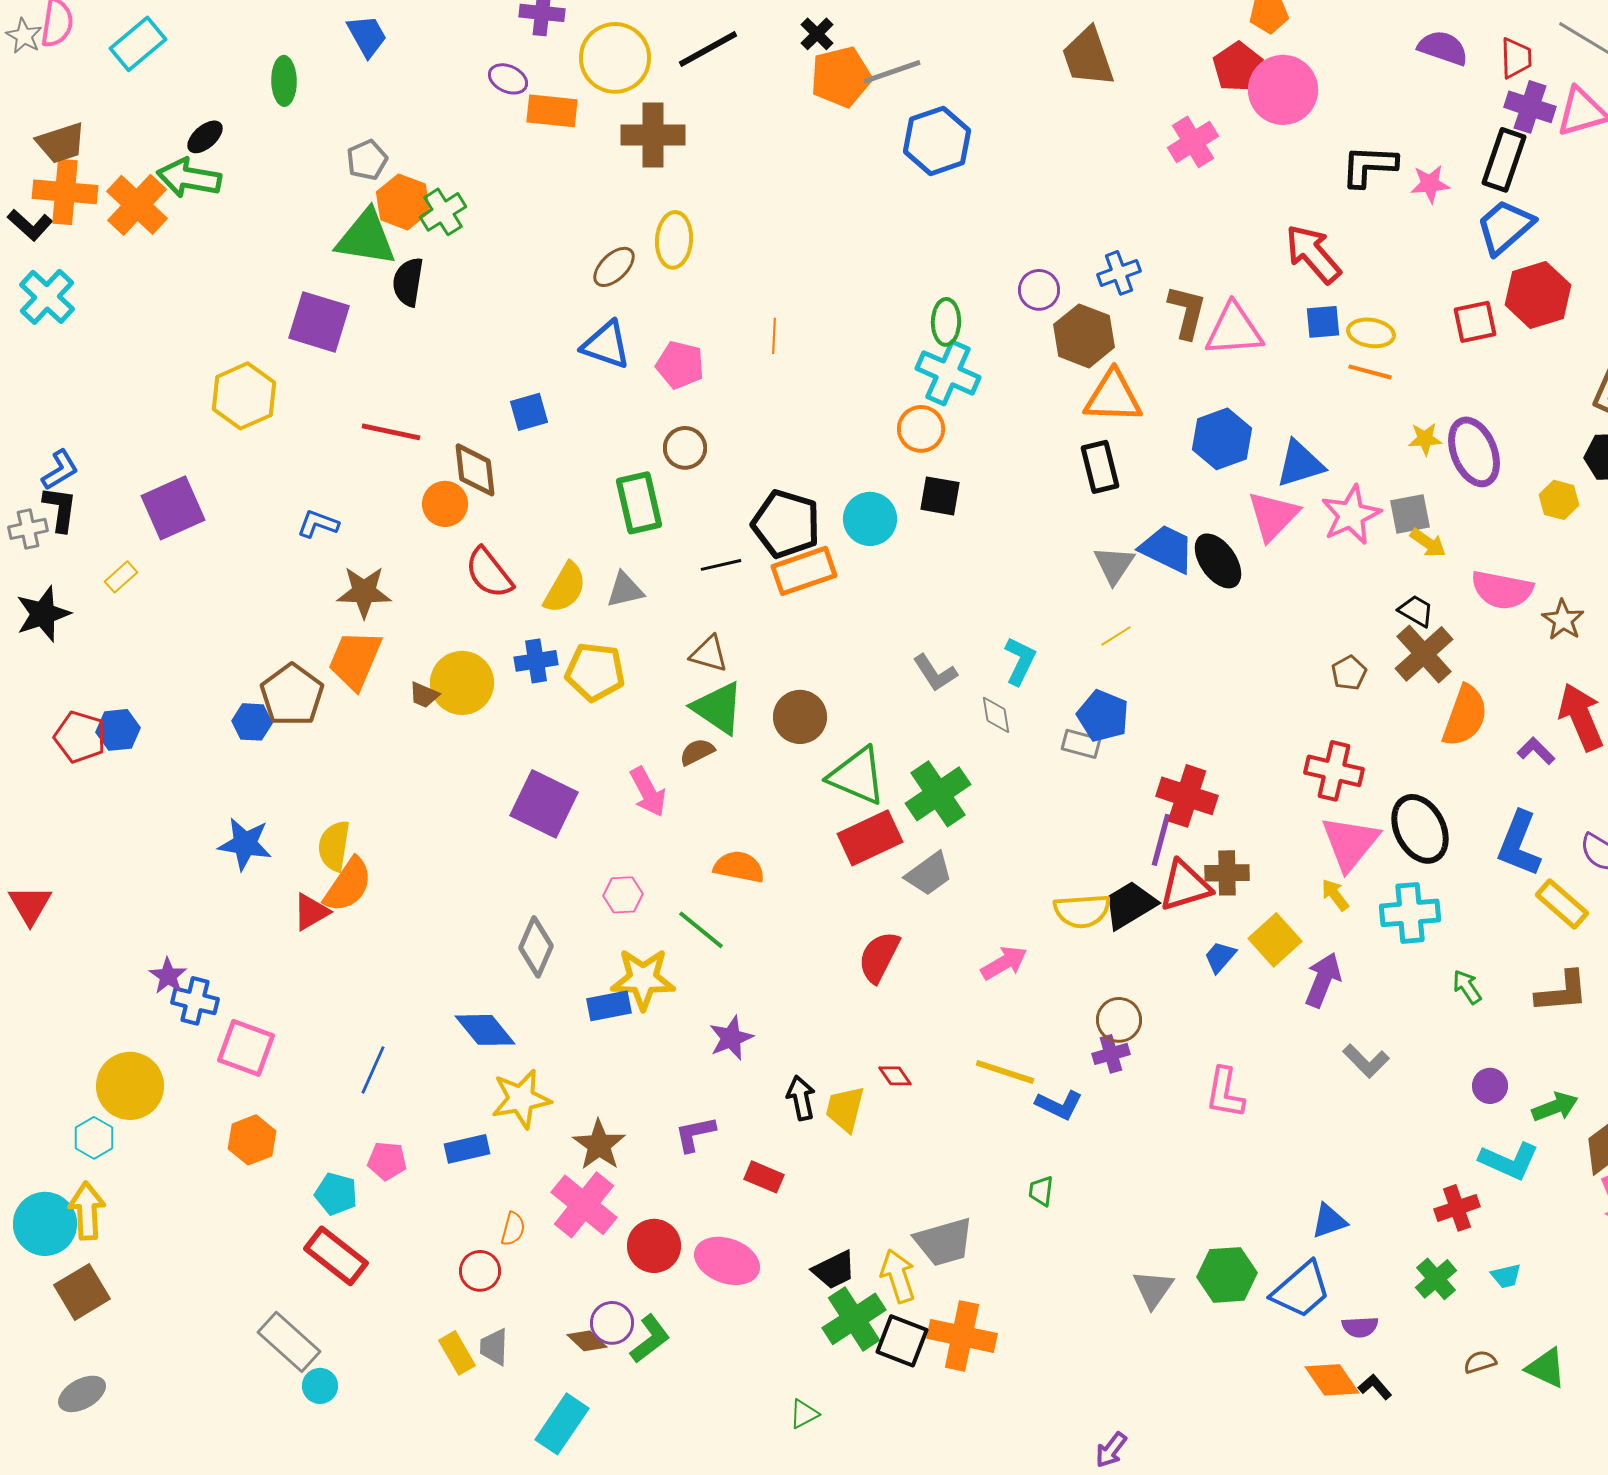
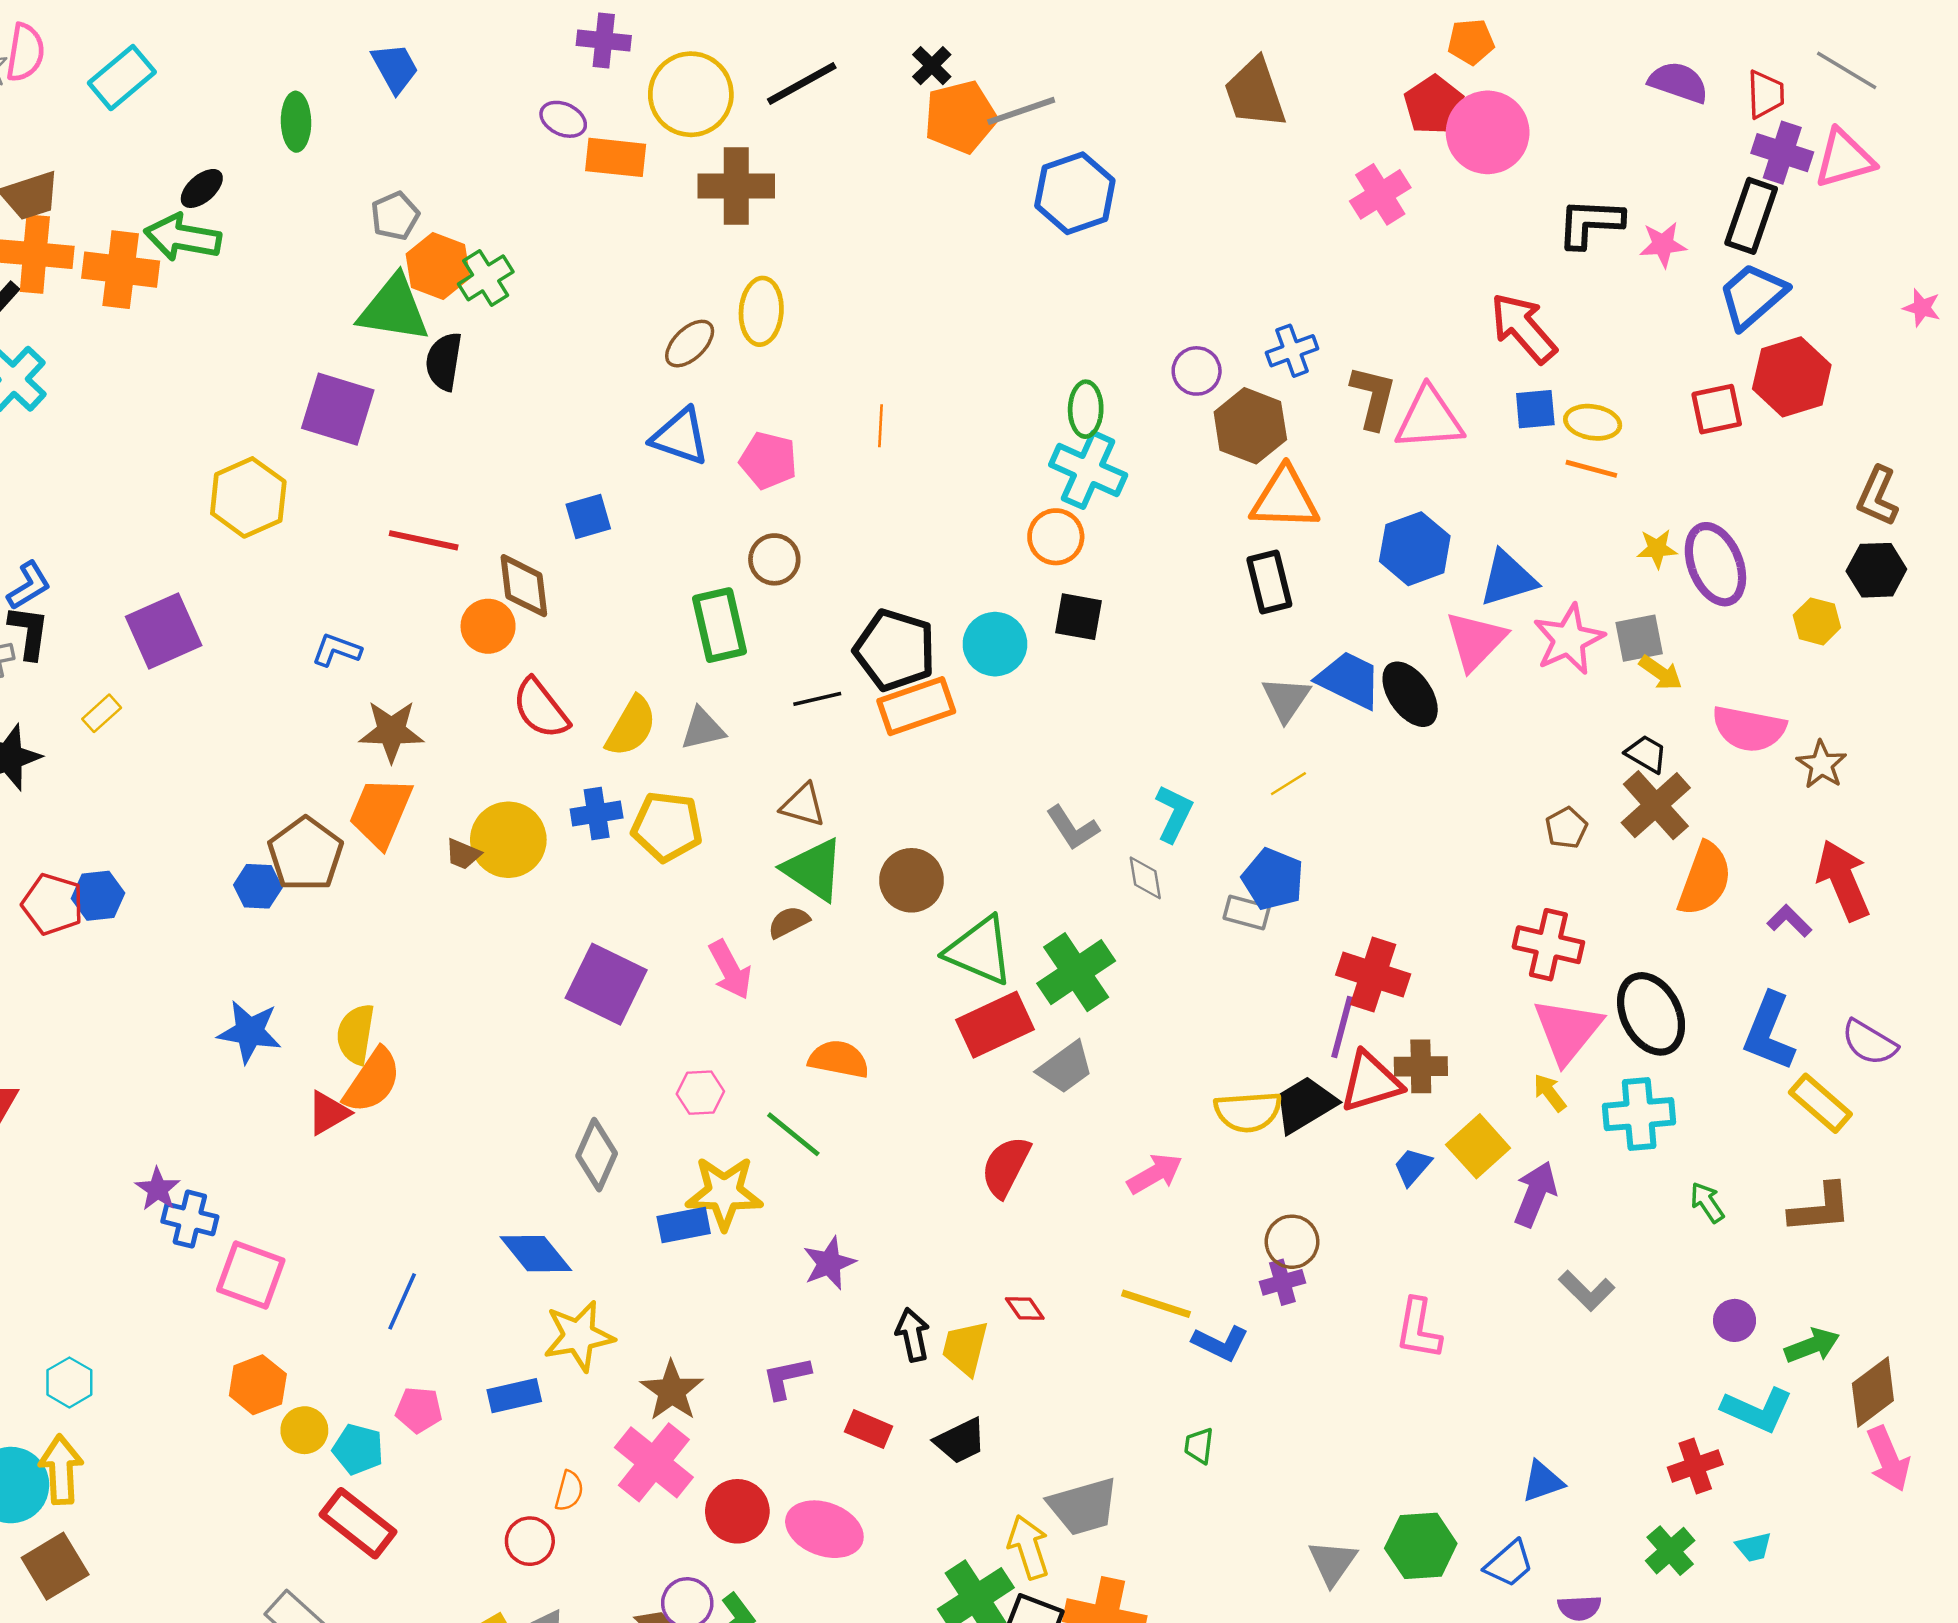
orange cross: (137, 205) -> (121, 270), turned -36
yellow circle: (130, 1086) -> (304, 1430), moved, size x0.6
black trapezoid: (834, 1270) -> (960, 1441), moved
blue trapezoid: (1301, 1290) -> (1509, 1564), size x0.7

